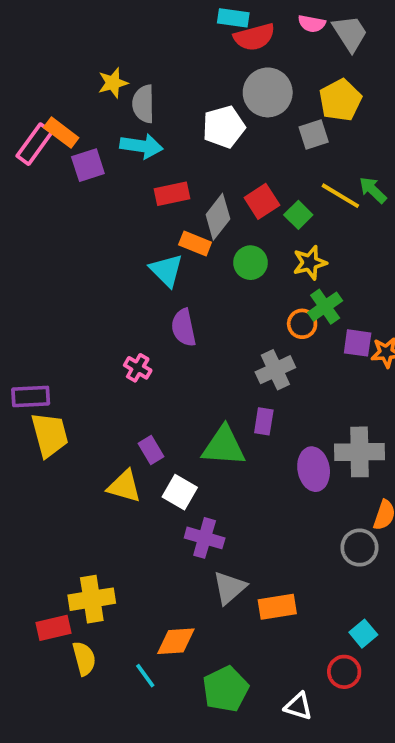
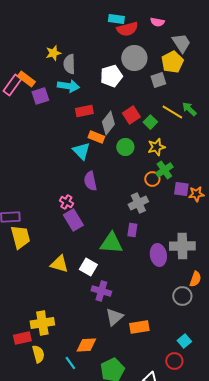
gray trapezoid: (350, 33) -> (181, 43), moved
purple rectangle: (151, 450) -> (73, 220), moved, size x1.5

